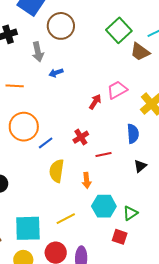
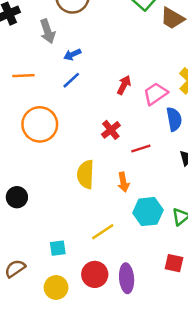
pink trapezoid: (117, 90) -> (156, 94), moved
blue line: (46, 143) -> (71, 80), moved
cyan square: (28, 228) -> (58, 248), size x0.5
red square: (120, 237) -> (174, 263), moved

